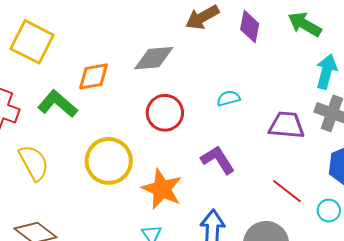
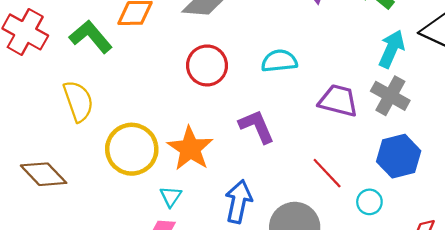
cyan semicircle: (228, 98) -> (279, 61), size x1.4
yellow circle: (109, 161) -> (132, 149), moved
yellow semicircle: (34, 163) -> (78, 101), moved

